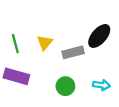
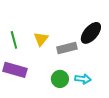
cyan arrow: (101, 85) -> (83, 79), moved

